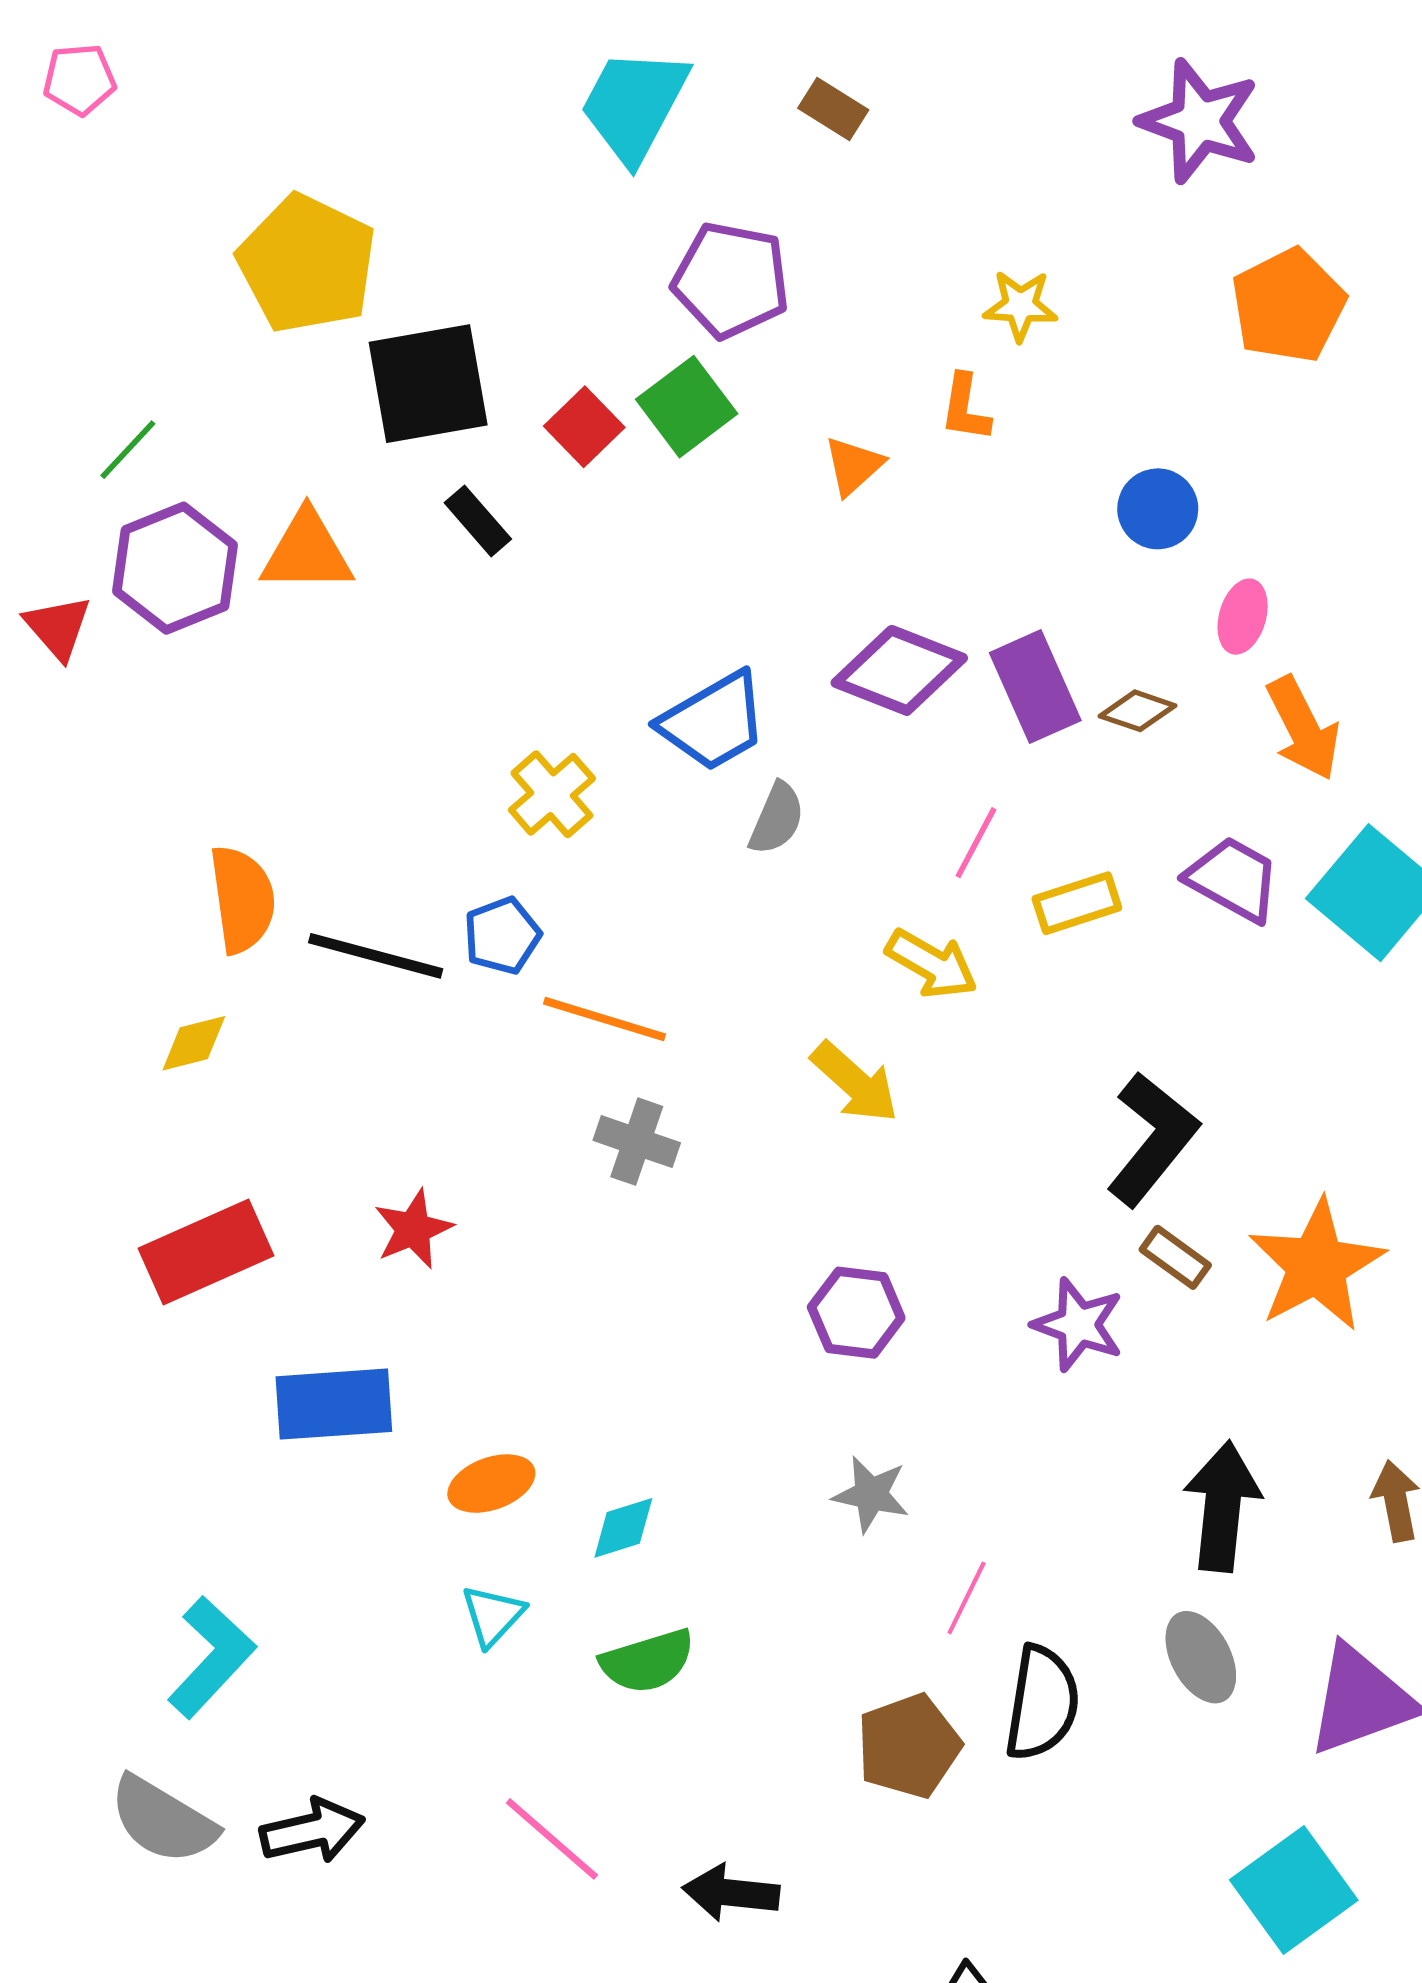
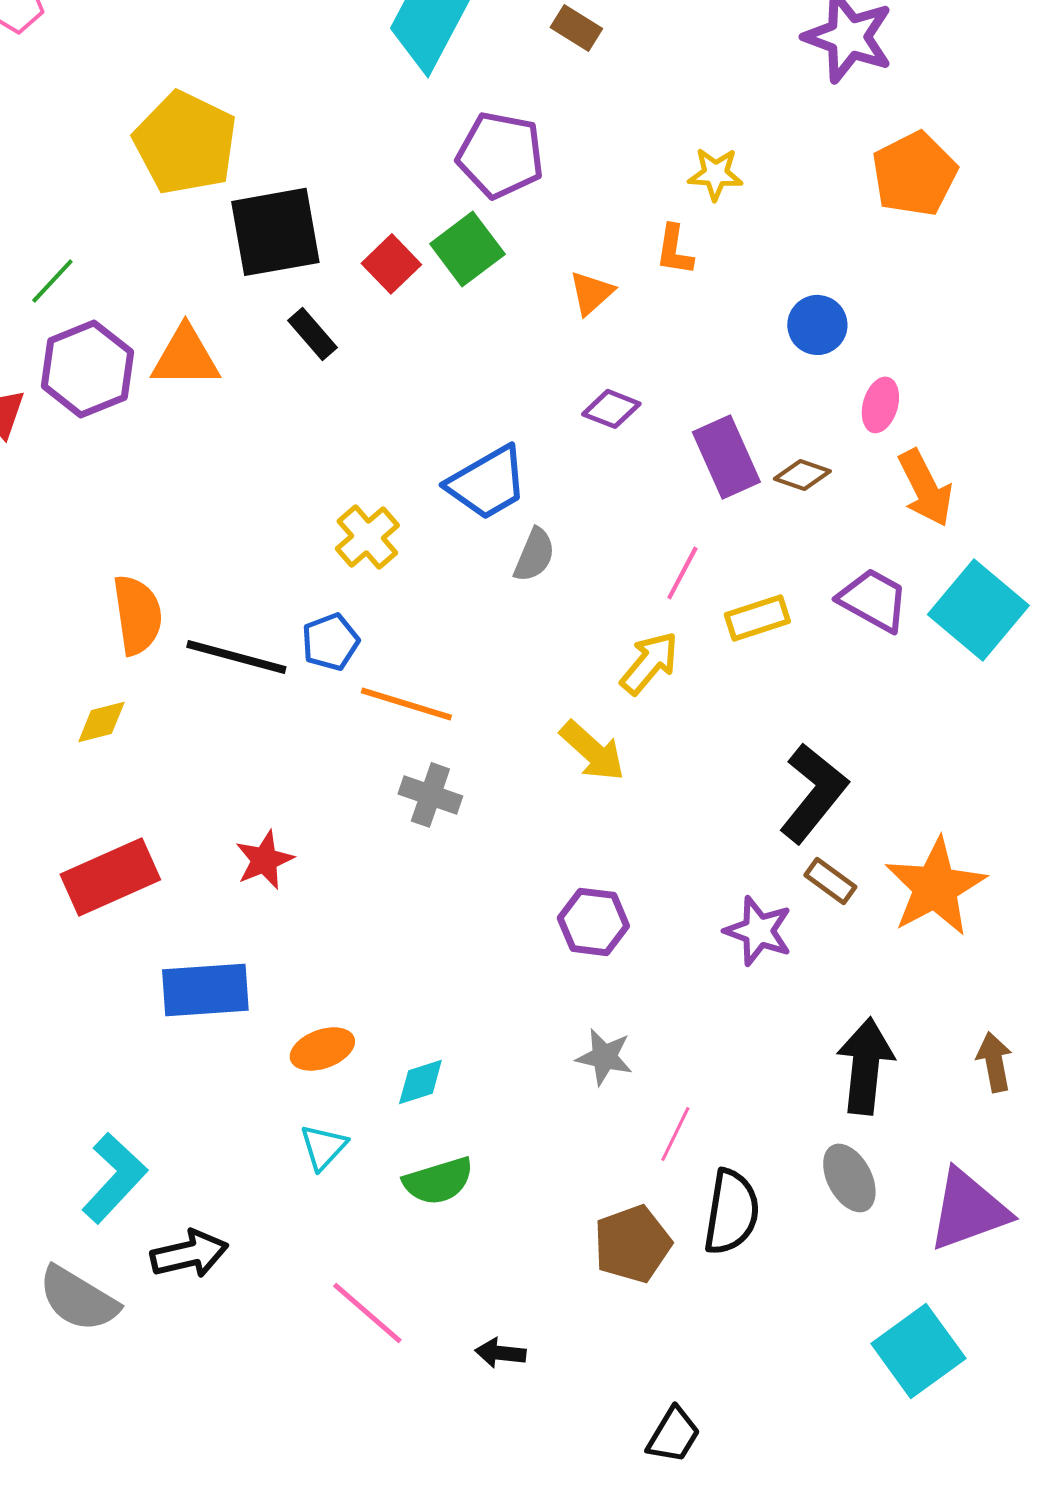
purple diamond: (899, 670) -> (611, 409), moved, size x0.6
yellow arrow: (932, 964) -> (649, 663), turned -80
black arrow: (312, 1831) -> (189, 1254), moved
black arrow: (731, 1893) -> (500, 1353), size x0.7

